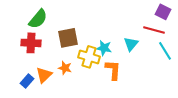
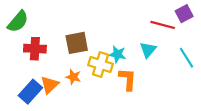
purple square: (163, 12) -> (184, 14), turned 35
green semicircle: (38, 19) -> (18, 21), moved
red line: (154, 30) -> (163, 25), moved
blue rectangle: (27, 81) -> (30, 92), size x1.5

